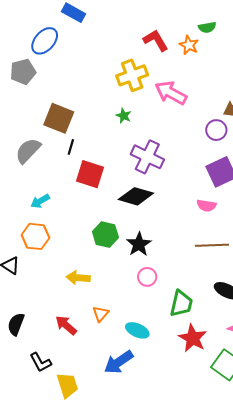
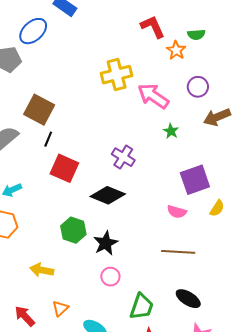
red L-shape: (156, 40) -> (153, 27), moved
green star: (124, 116) -> (171, 131), moved
purple circle: (216, 130) -> (198, 87), moved
purple cross: (147, 157) -> (123, 157), size x0.7

